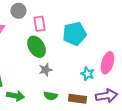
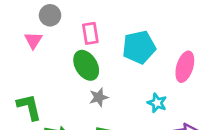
gray circle: (19, 11) -> (50, 15), moved
pink ellipse: (108, 63) -> (185, 67), moved

